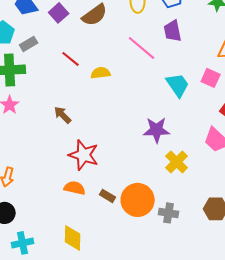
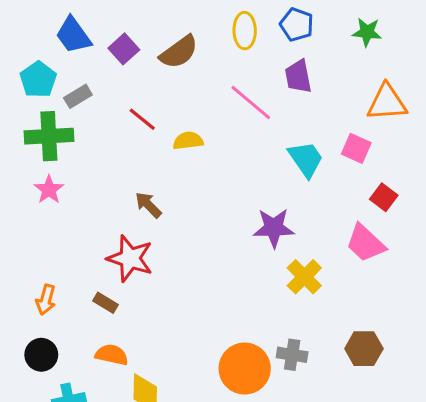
brown arrow: (63, 115) -> (148, 205), moved
red star: (84, 155) -> (130, 258), moved
orange semicircle: (75, 188) -> (112, 355), moved
brown rectangle: (108, 196) -> (106, 303), moved
orange circle: (138, 200) -> (245, 369), moved

